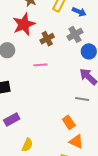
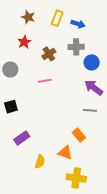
red star: (24, 24) -> (24, 42), size x0.6
gray cross: (75, 34) -> (76, 47), turned 35
orange triangle: (76, 142) -> (65, 153), moved

